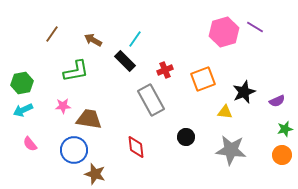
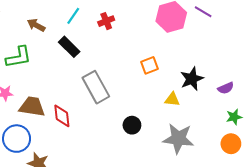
cyan line: (135, 39) -> (73, 16), moved
red cross: (165, 70) -> (106, 21), moved
orange square: (203, 79) -> (150, 65), size x0.7
red diamond: (136, 147) -> (62, 116), moved

